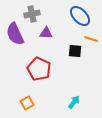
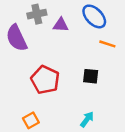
purple triangle: (46, 33) -> (61, 25), moved
black square: (75, 51) -> (91, 76), moved

